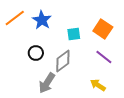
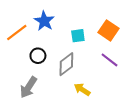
orange line: (15, 18) -> (17, 33), moved
gray arrow: (47, 83) -> (28, 87), moved
yellow arrow: (98, 85) -> (82, 89), moved

